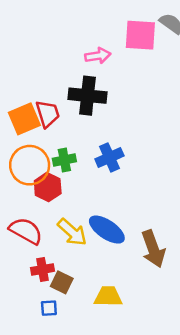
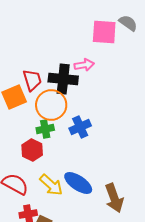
pink arrow: (98, 56) -> (84, 65), moved
red trapezoid: (48, 114) -> (32, 80), moved
orange circle: (30, 165) -> (51, 105), moved

